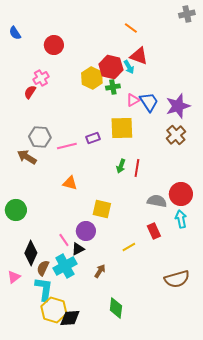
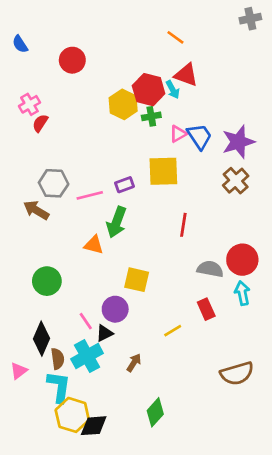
pink cross: (41, 78) -> (29, 104), moved
green arrow: (121, 166) -> (116, 222), moved, size x1.6
green circle: (16, 210) -> (47, 281), moved
brown semicircle: (43, 268) -> (58, 359), turned 147
green diamond: (116, 308) -> (155, 412), turned 35

